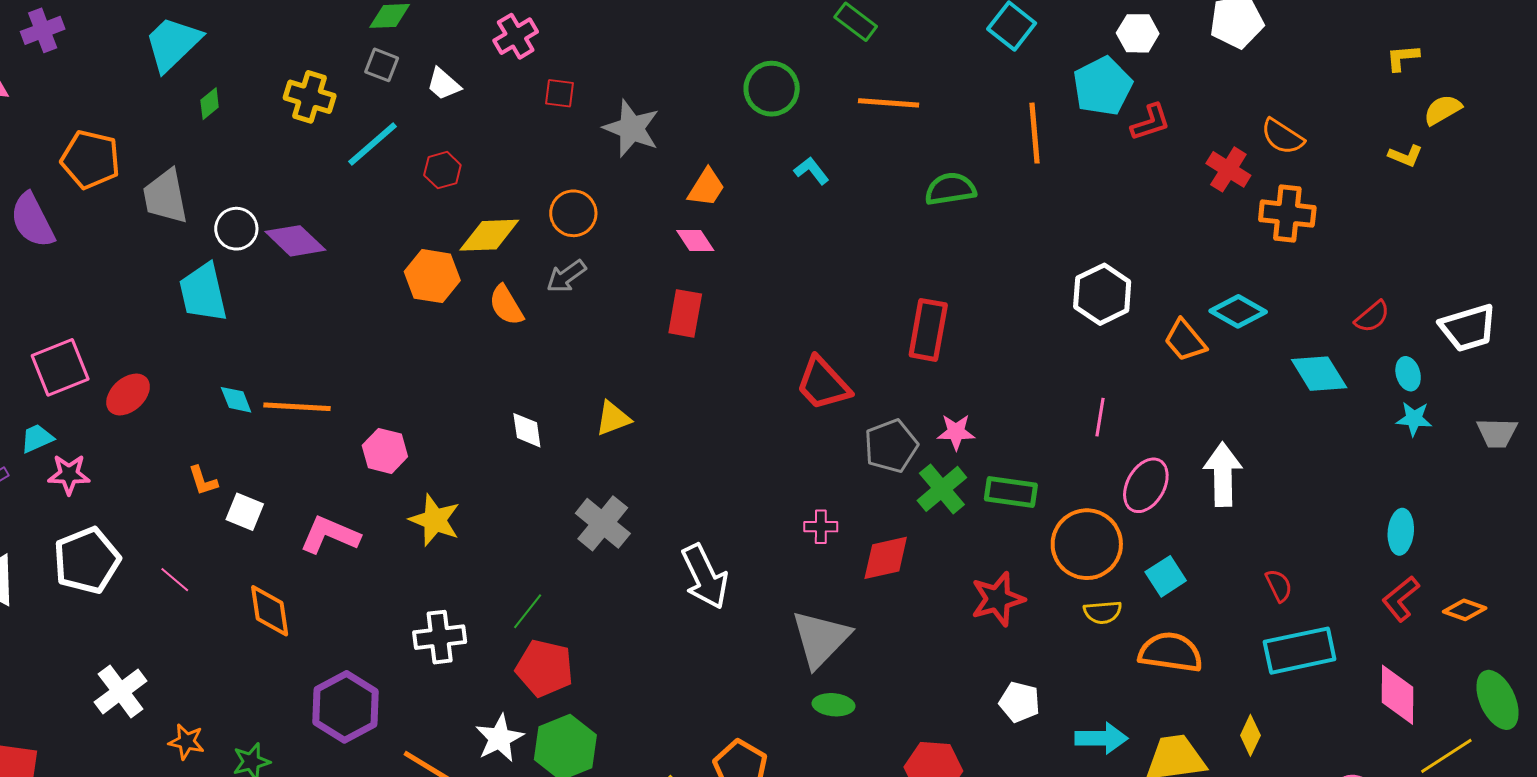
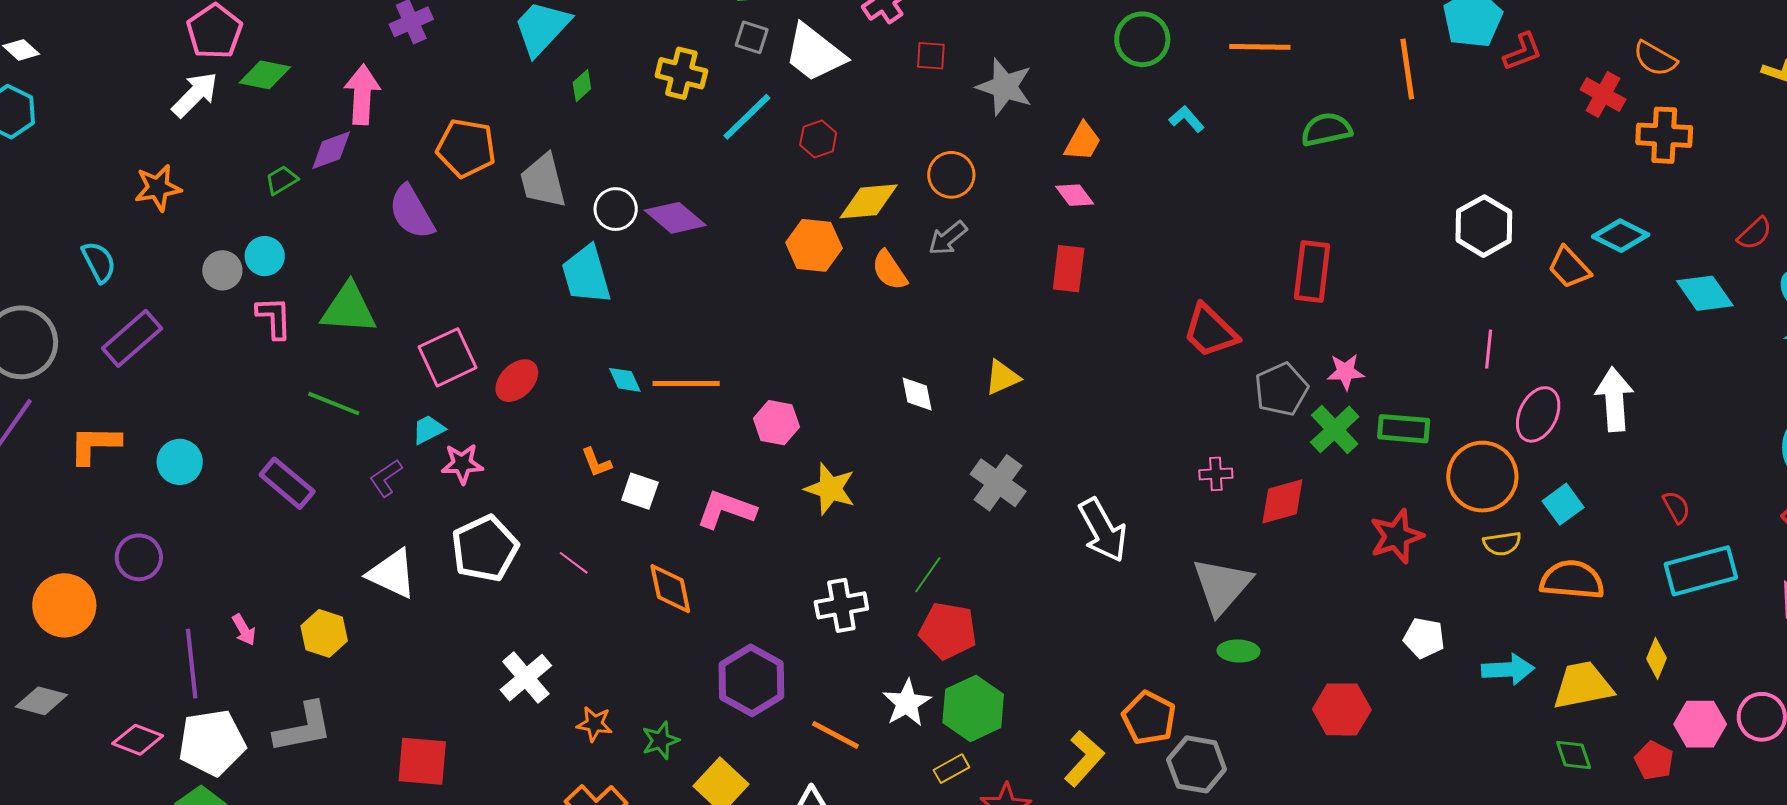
white trapezoid: (444, 84) -> (815, 53), size x1.8

